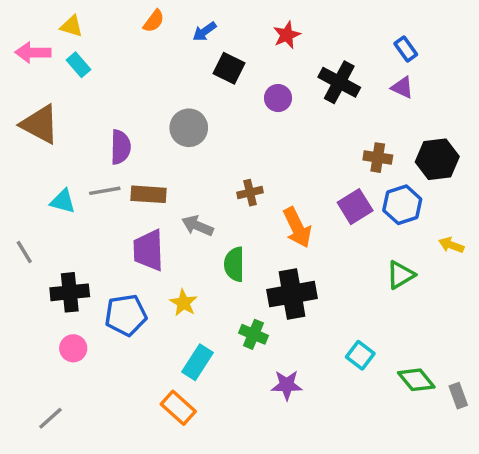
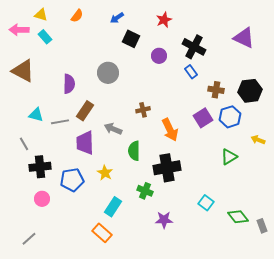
orange semicircle: (154, 21) -> (77, 16), moved
blue rectangle: (406, 49) -> (191, 72), moved
purple triangle: (402, 88) -> (244, 38), moved, size x1.6
gray line: (105, 191) -> (60, 122), moved
brown rectangle: (148, 194) -> (85, 111), turned -60
gray line: (24, 252) -> (24, 144), moved

